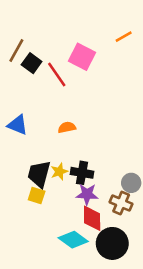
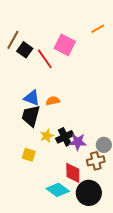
blue triangle: (18, 125) -> (32, 98), moved
black cross: (82, 173) -> (65, 137), turned -36
black trapezoid: (39, 174) -> (31, 116), moved
purple star: (87, 194) -> (78, 142), moved
brown cross: (121, 203) -> (96, 161), turned -36

